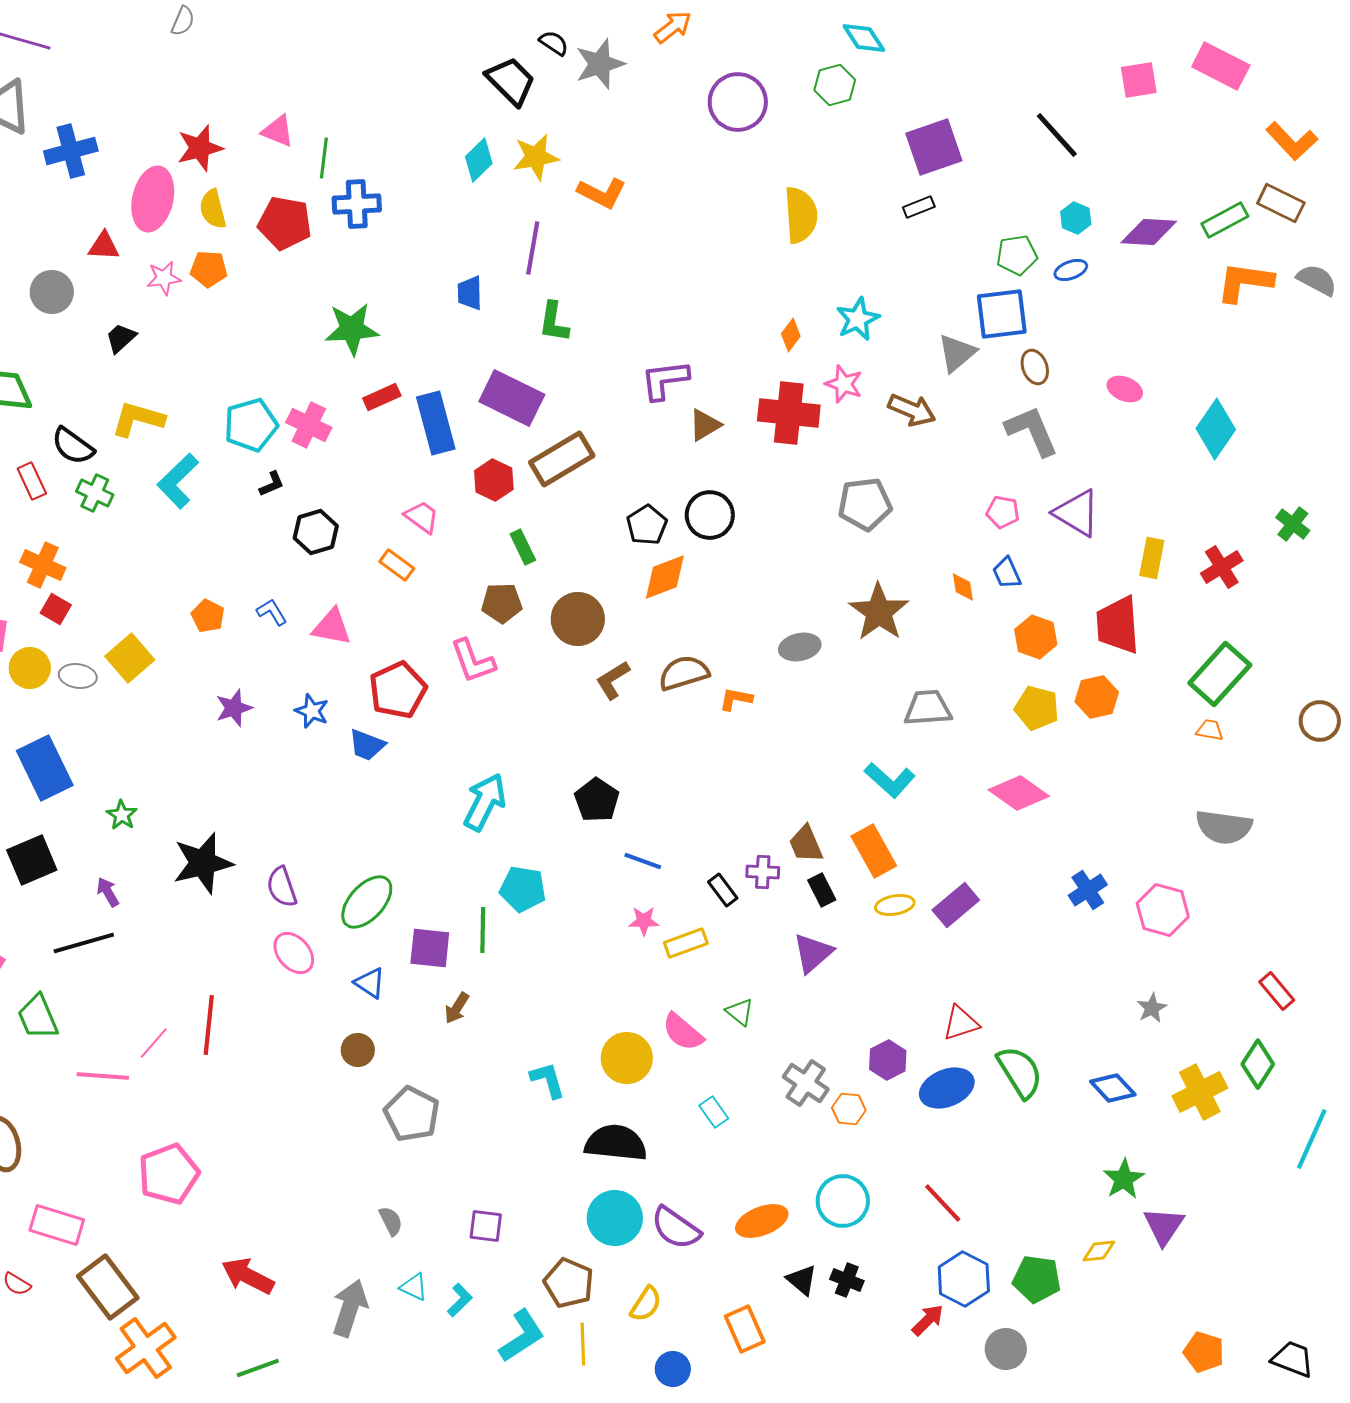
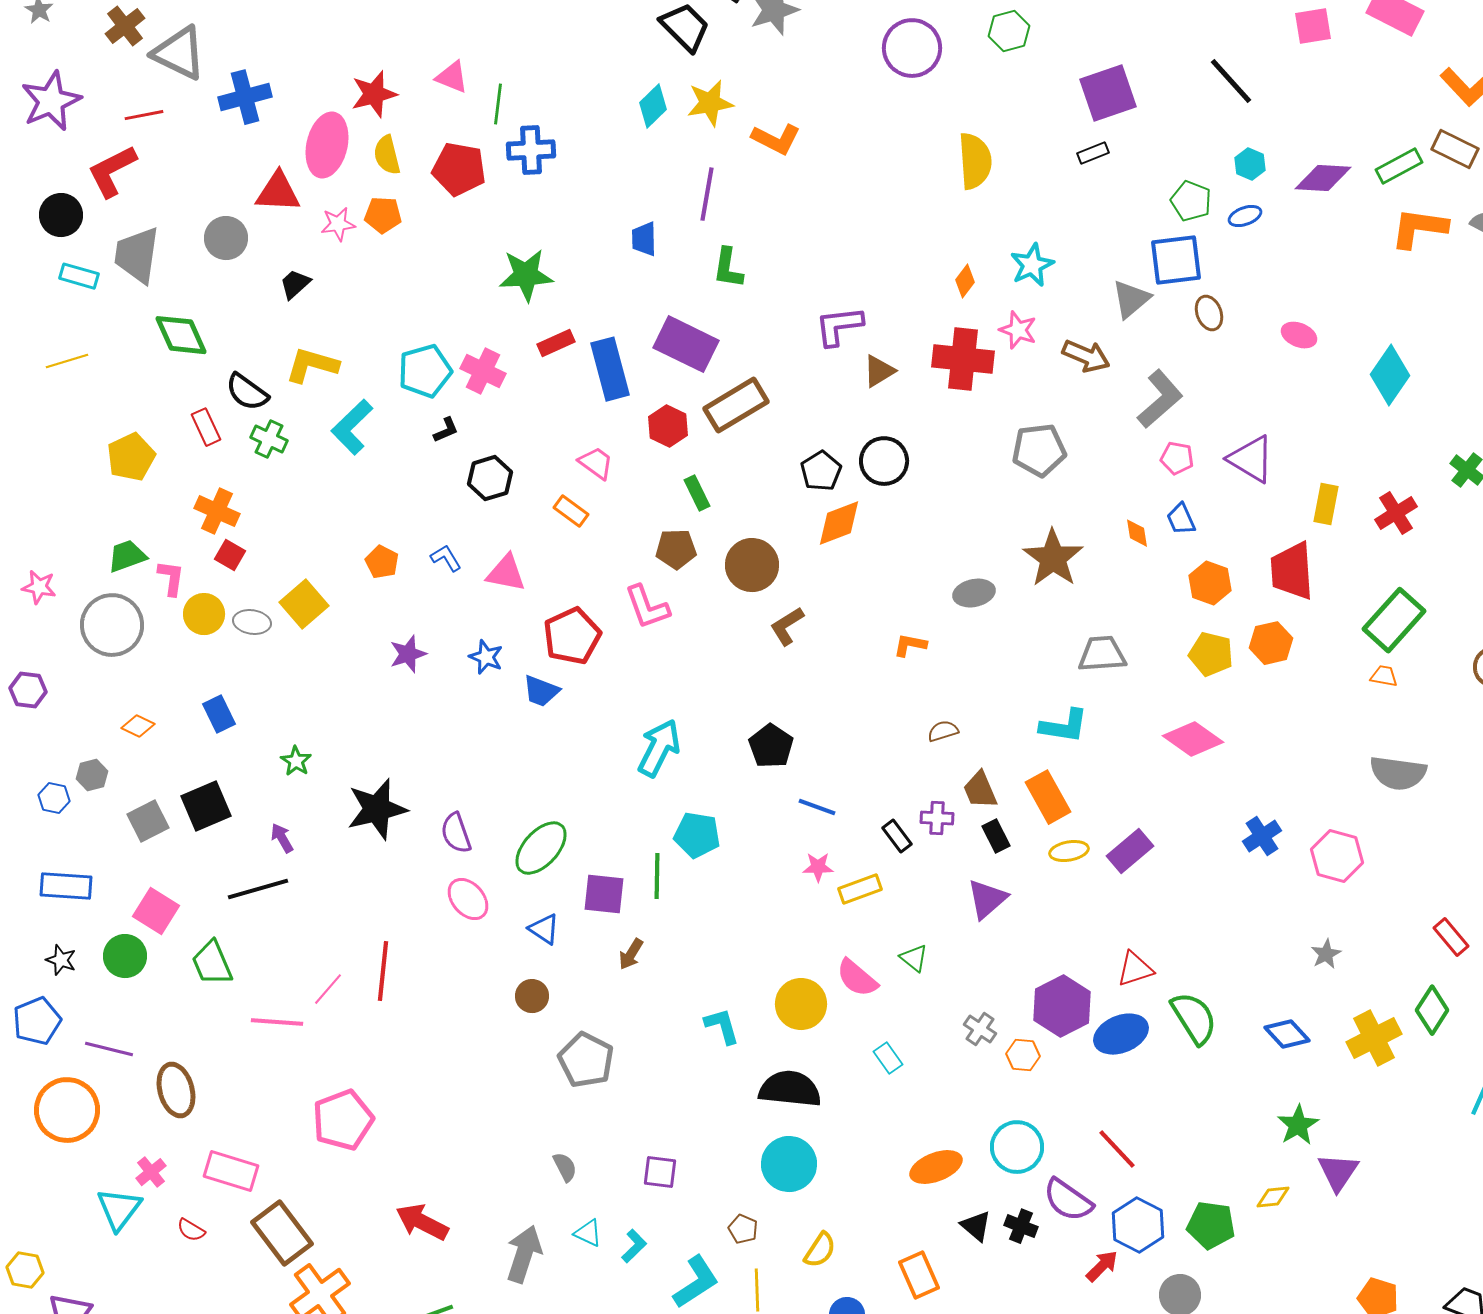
red triangle: (104, 246) -> (278, 192), size x1.4
green pentagon: (1017, 255) -> (1191, 201), turned 30
gray L-shape: (1032, 431) -> (1160, 399), moved, turned 72
brown semicircle: (684, 673) -> (943, 731), moved, size x0.6
blue rectangle: (45, 768) -> (219, 714), size x0.6
cyan L-shape: (890, 780) -> (1064, 726), turned -33
purple hexagon: (888, 1060) -> (1062, 1006), size x1.5
gray cross: (806, 1083) -> (980, 1029), size x0.7
purple semicircle: (676, 1228) -> (1068, 1200), moved
brown pentagon: (569, 1283) -> (743, 1229), size x0.6

